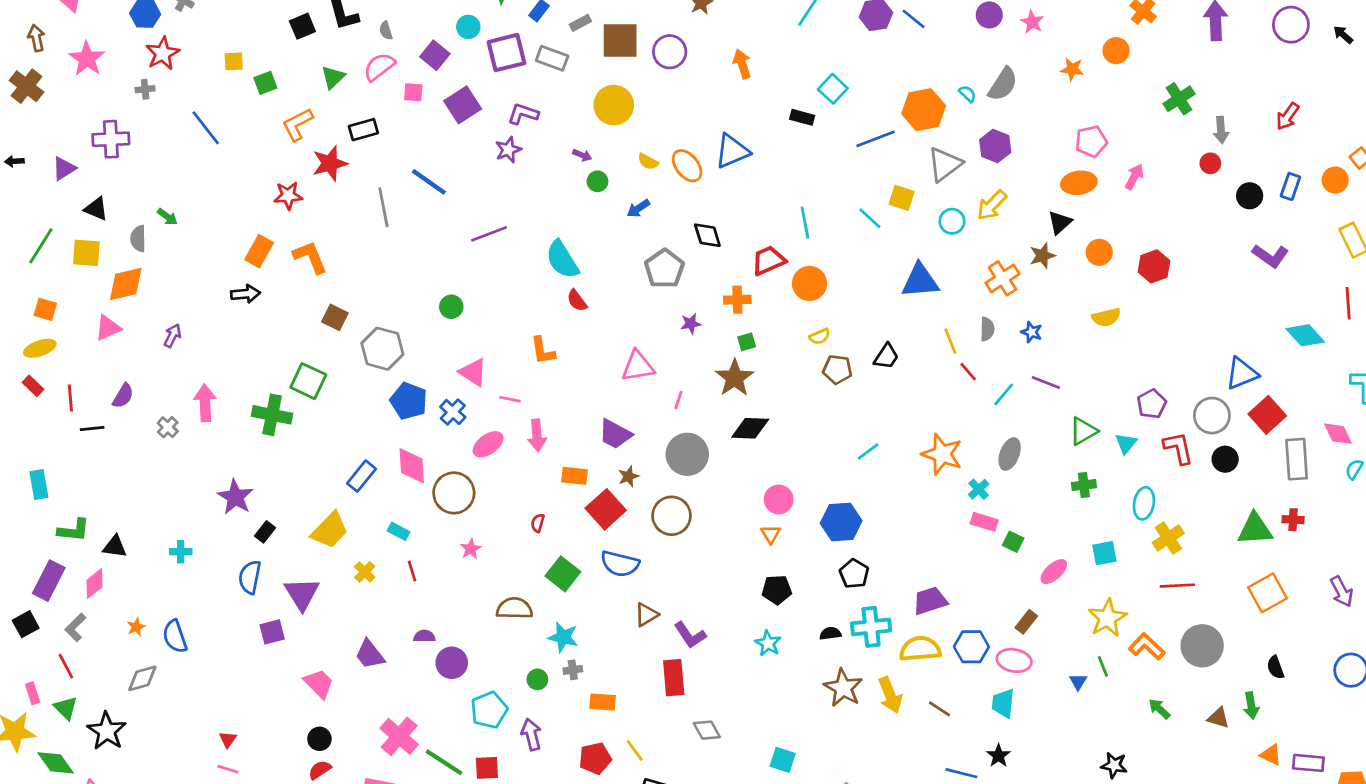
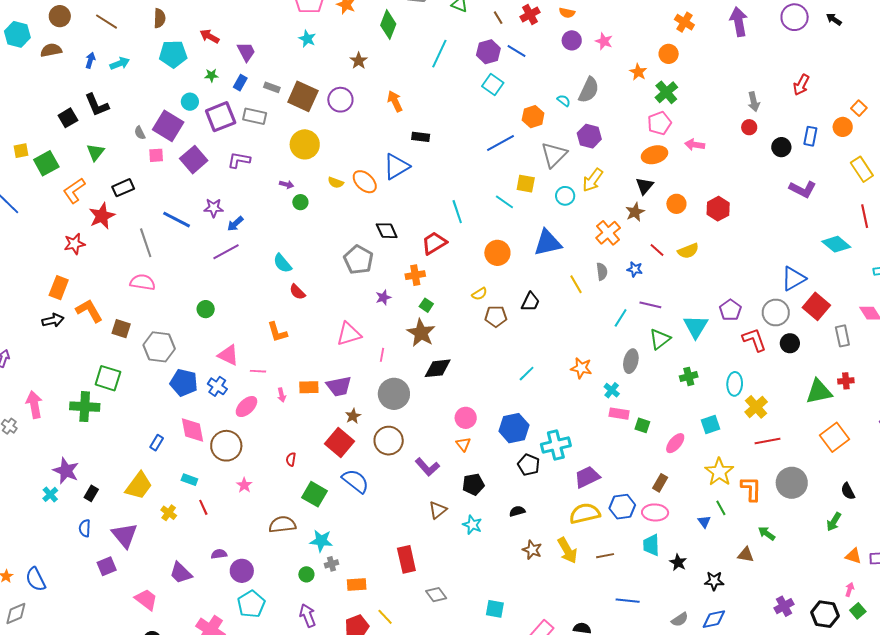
gray rectangle: (580, 23) -> (272, 87), turned 56
gray semicircle: (386, 31) -> (140, 133), moved
brown square: (620, 41) -> (303, 96), turned 32
purple square: (435, 55) -> (168, 126), size x1.4
pink semicircle: (379, 67) -> (143, 282), moved, turned 55
orange star: (1072, 69) -> (638, 72), turned 30
green square: (265, 83) -> (46, 163), size x1.4
cyan square: (833, 89) -> (493, 84), moved
green cross: (1179, 99) -> (666, 92), moved
orange hexagon: (924, 110) -> (533, 117), size x0.7
black rectangle: (802, 117) -> (421, 137), moved
purple star: (508, 150) -> (214, 208), moved, turned 30
pink arrow: (1134, 177) -> (695, 145), turned -102
blue arrow: (638, 208) -> (235, 224), moved
orange L-shape: (310, 257) -> (89, 311), moved
cyan semicircle: (562, 260) -> (282, 263), size x0.7
orange circle: (809, 283) -> (497, 253), moved
green square: (747, 342) -> (426, 305), turned -32
red line: (968, 372) -> (657, 250), moved
green triangle: (1083, 431) -> (660, 339), moved
purple trapezoid: (615, 434) -> (339, 386), turned -32
pink arrow: (537, 435) -> (282, 395), size x0.6
cyan triangle: (1126, 443) -> (696, 327), moved, size x1.5
orange star: (942, 454) -> (581, 368), size x0.7
gray rectangle: (1297, 459) -> (842, 336), size x0.7
blue rectangle: (361, 476) -> (157, 443), size x0.7
orange rectangle: (575, 476) -> (309, 387), moved
cyan cross: (181, 552) -> (50, 494), moved, turned -35
blue semicircle: (620, 564) -> (355, 481), turned -148
blue semicircle: (250, 577) -> (85, 528), size x0.7
brown triangle: (646, 615) -> (438, 510), moved
cyan cross: (871, 627) -> (556, 445), moved
purple L-shape: (690, 635) -> (427, 467), moved
orange L-shape: (1147, 646) -> (751, 489), turned 56
brown star: (843, 688) -> (532, 550), size x0.7
green arrow: (1251, 706) -> (834, 522), turned 48
brown line: (940, 709) -> (605, 556), turned -36
cyan pentagon: (489, 710) -> (251, 604), moved
brown triangle: (1218, 718) -> (746, 555), moved
black star: (998, 756) -> (678, 562), moved
black star: (1114, 765) -> (714, 581), moved

